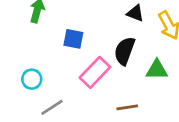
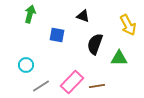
black triangle: (135, 13) -> (83, 16), moved
pink rectangle: (95, 72) -> (72, 82), moved

